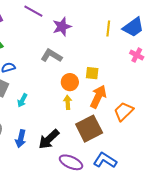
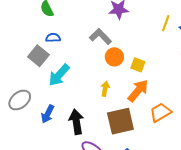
orange circle: (70, 82) -> (114, 57), moved
cyan arrow: (22, 100) -> (59, 75), size x1.6
black arrow: (49, 139) -> (76, 122), turned 110

